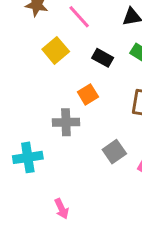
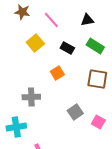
gray cross: (66, 122) -> (31, 97), moved
cyan cross: (28, 157) -> (16, 127), moved

